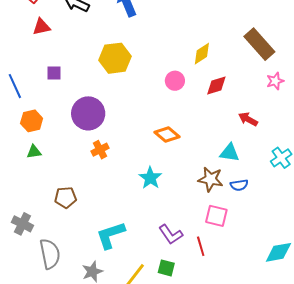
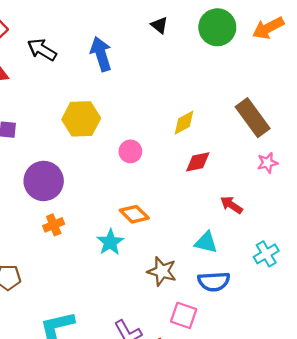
pink circle: (175, 81) -> (130, 151), moved
cyan star: (150, 178) -> (110, 242), moved
brown star: (211, 179) -> (162, 271), moved
blue semicircle: (239, 185) -> (214, 282), size x1.5

